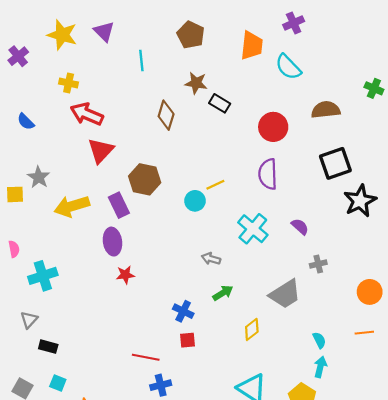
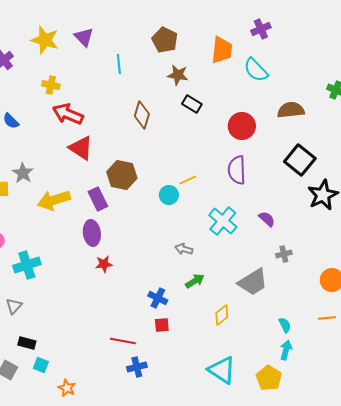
brown star: (196, 83) -> (178, 75), moved
red triangle: (101, 150) -> (81, 148), turned -40
black square: (335, 163) -> (300, 160), turned -32
black rectangle: (48, 347) -> (27, 343), moved

